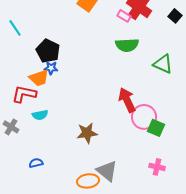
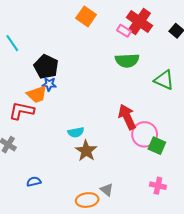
cyan semicircle: (40, 115) -> (76, 132), moved
brown star: (87, 133) -> (86, 151), turned -30
gray triangle: (107, 171) -> (107, 190), size x0.6

